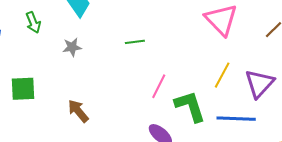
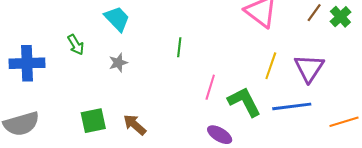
green line: (135, 42) -> (179, 47), turned -66
green square: (23, 89) -> (93, 121), moved

